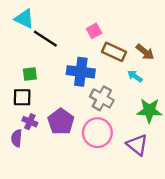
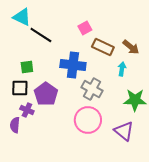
cyan arrow: (135, 76) -> (122, 69), turned 64
purple pentagon: (61, 122) -> (46, 94), moved

